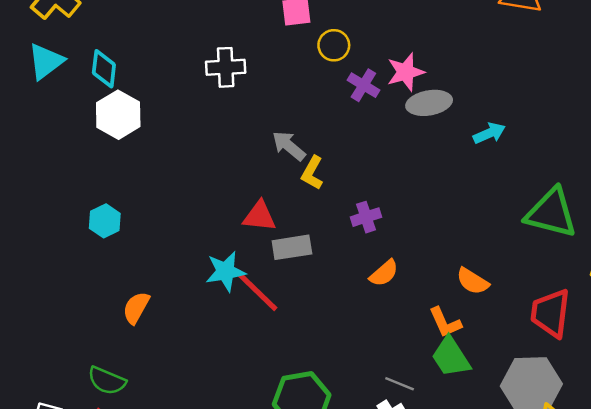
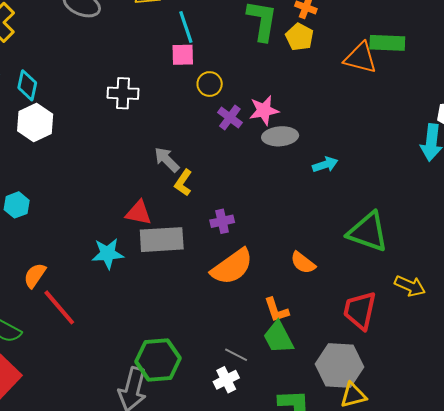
gray rectangle: (292, 247) -> (162, 240), size x1.4
orange semicircle: (384, 273) -> (232, 267), size x1.8
orange semicircle: (473, 281) -> (303, 263), moved
red line: (257, 291) -> (59, 307), moved

